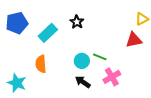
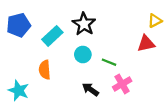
black star: (77, 22) -> (84, 24), size x1.5
cyan circle: (82, 61) -> (83, 55), moved

